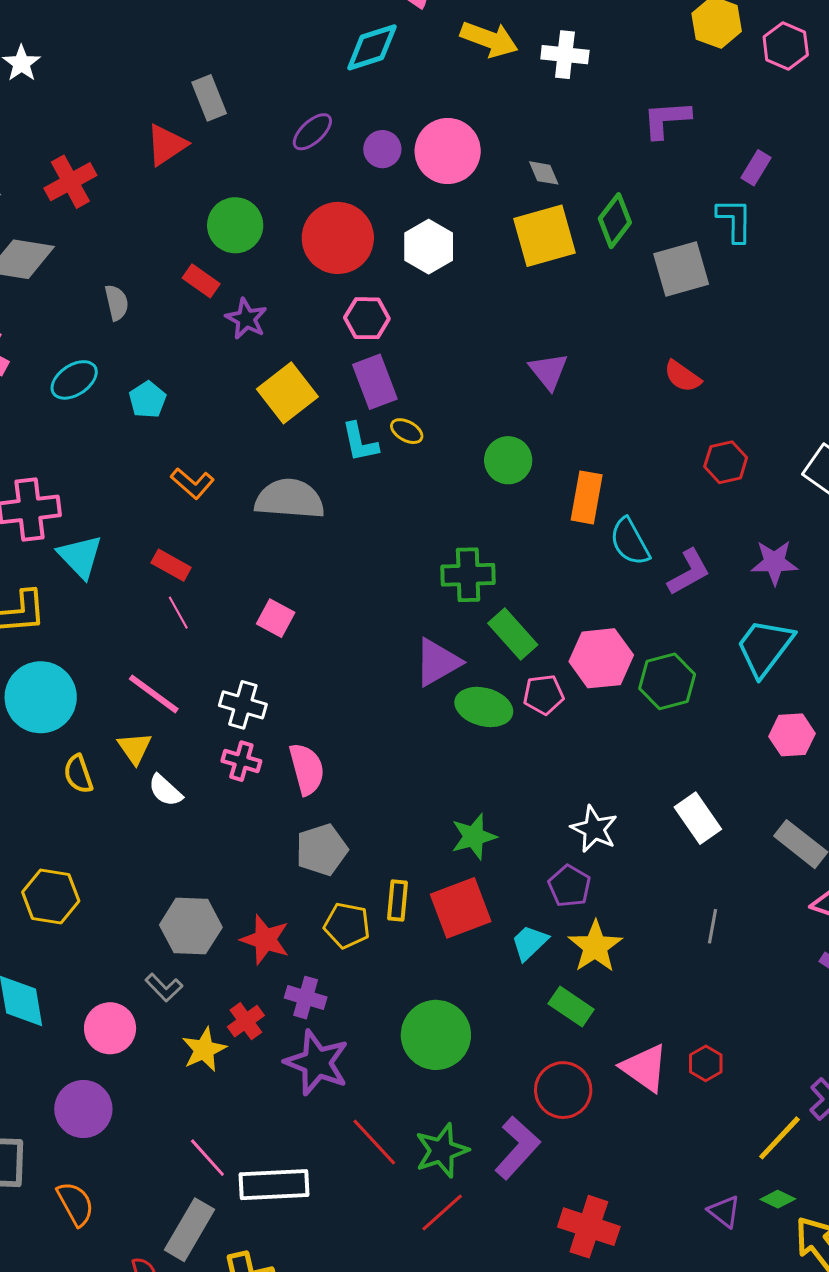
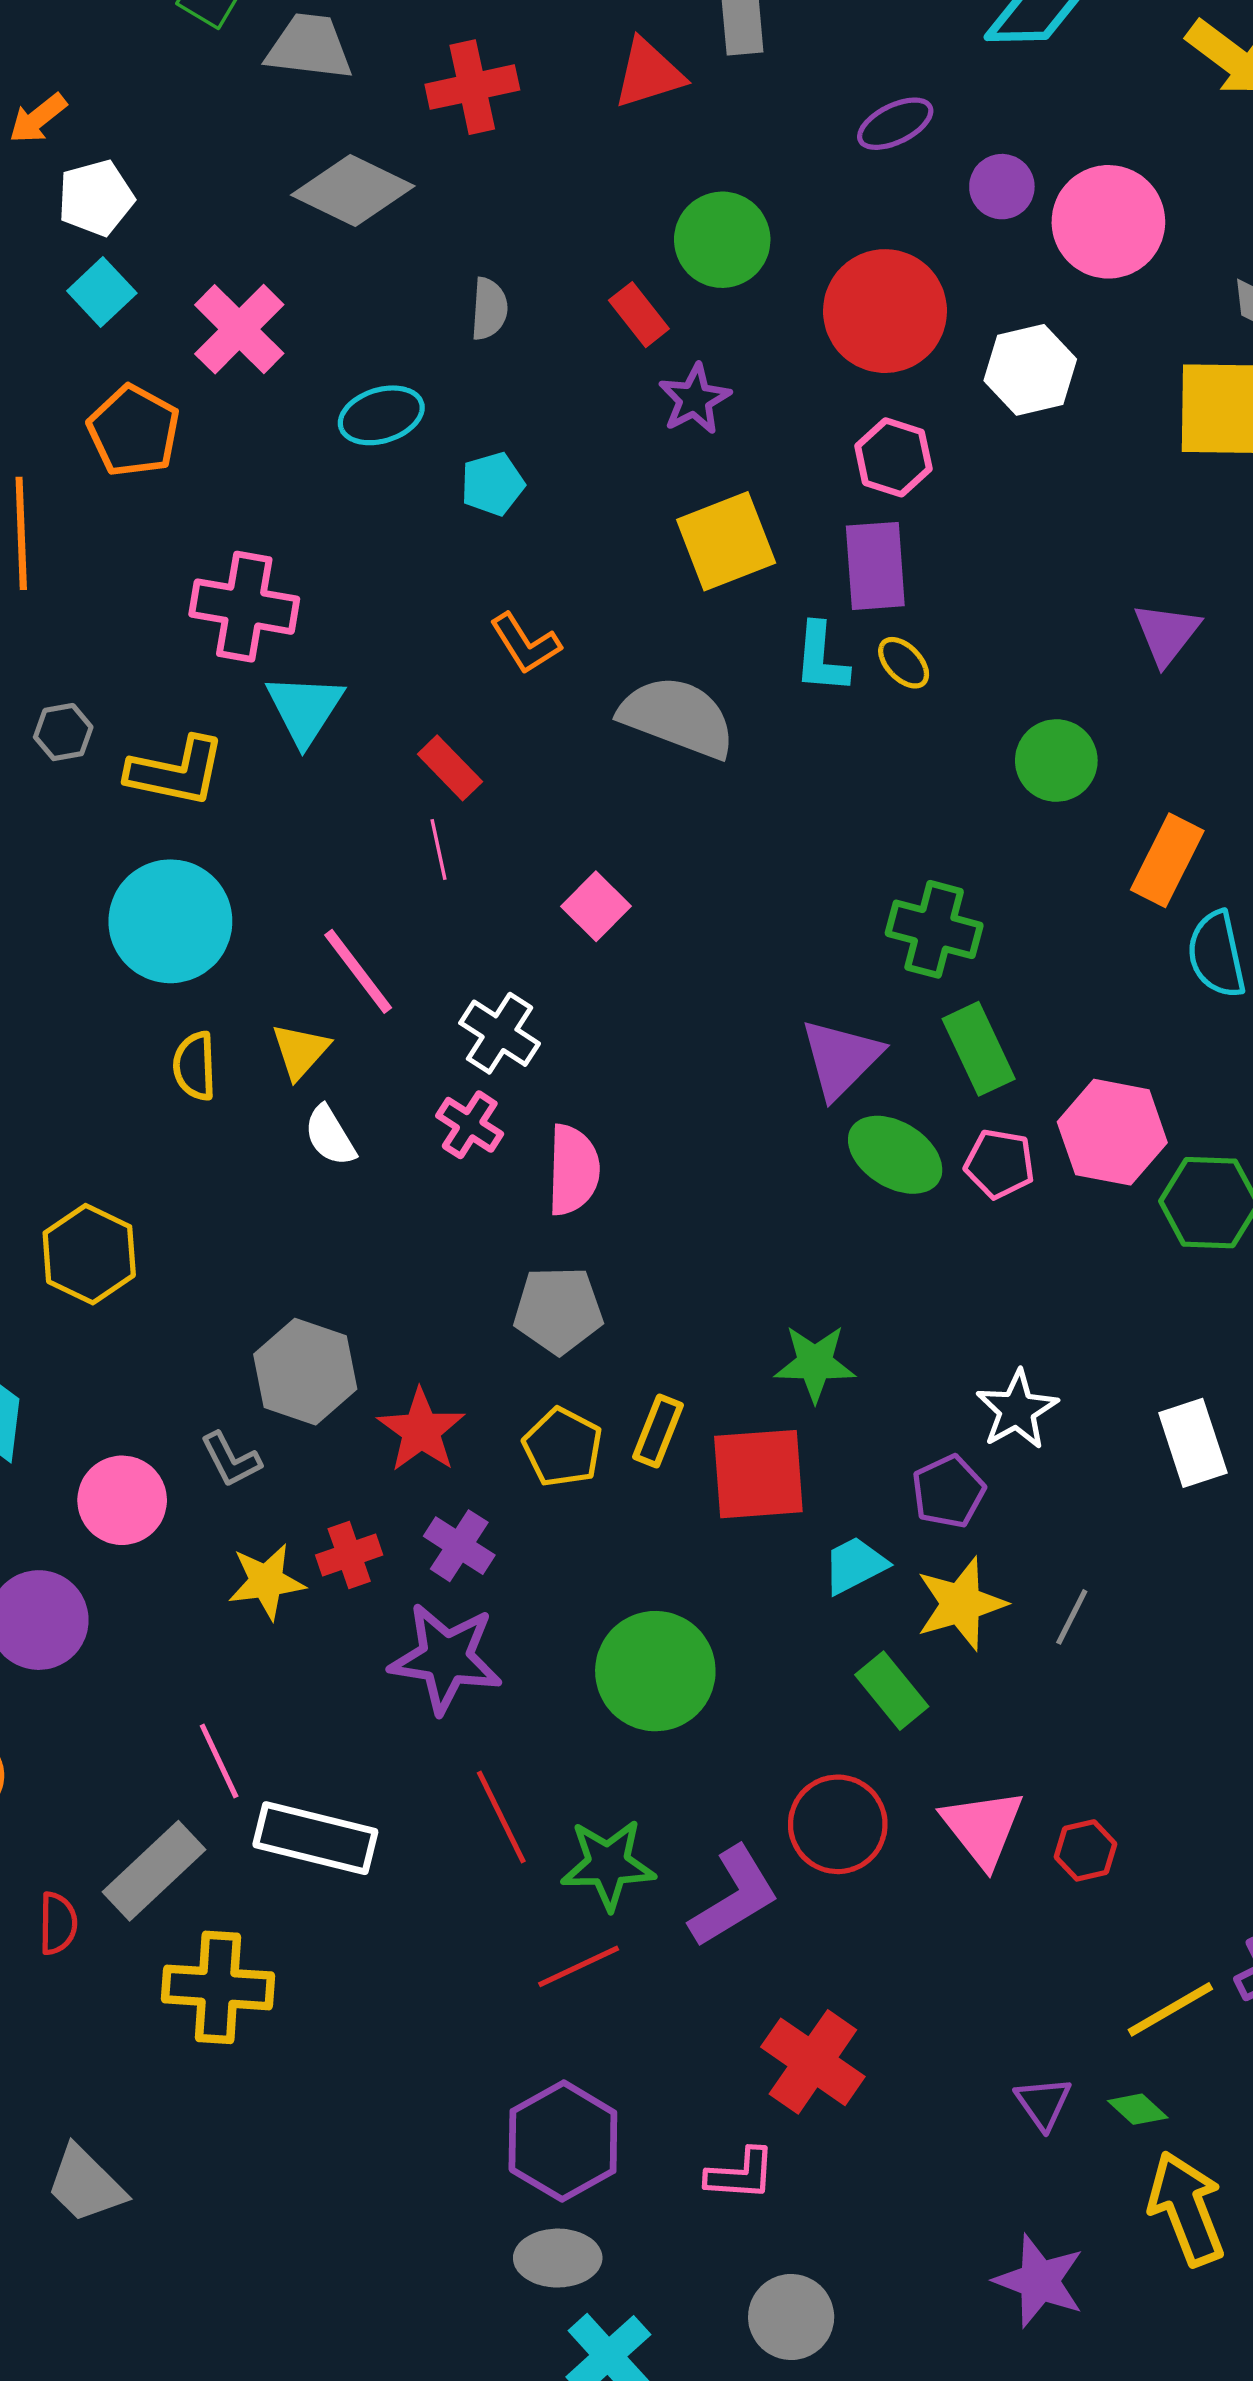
purple triangle: (437, 662) -> (841, 1058), turned -32
gray line: (712, 926) -> (1072, 1617), moved
purple star: (317, 1063) -> (446, 1658), turned -30

